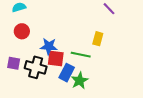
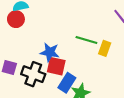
red circle: (22, 31) -> (16, 19), moved
green line: (81, 55) -> (86, 40), moved

